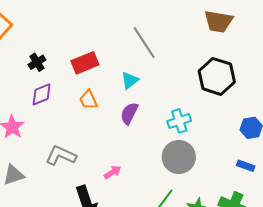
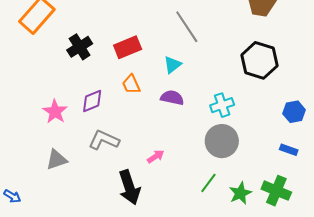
black cross: (37, 62) -> (80, 47), size x1.4
purple diamond: (42, 94) -> (92, 101), moved
purple semicircle: (129, 113) -> (172, 98), turned 75

